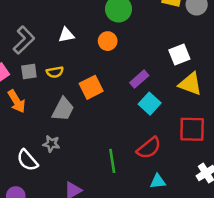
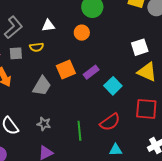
yellow semicircle: (55, 72) -> (37, 47), moved
purple rectangle: (139, 79) -> (91, 72), moved
gray star: (51, 144) -> (44, 124), moved

